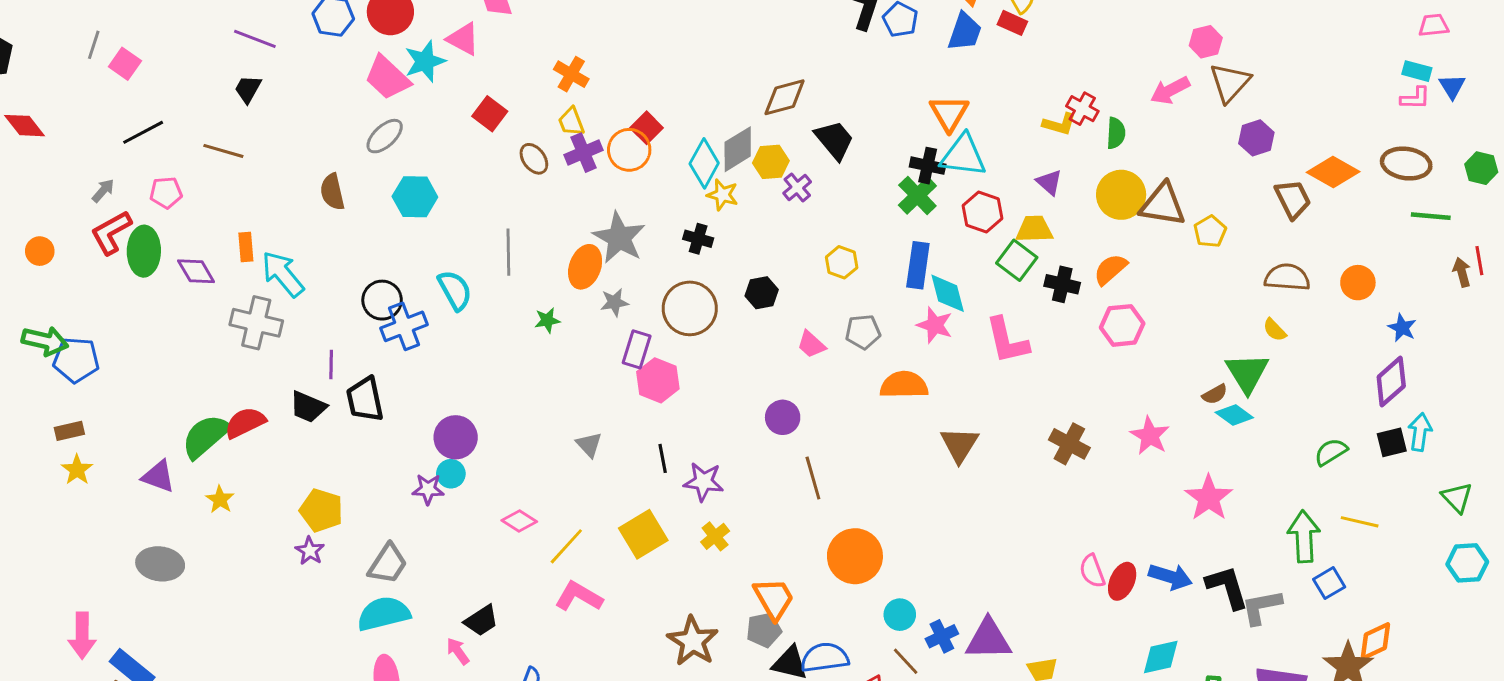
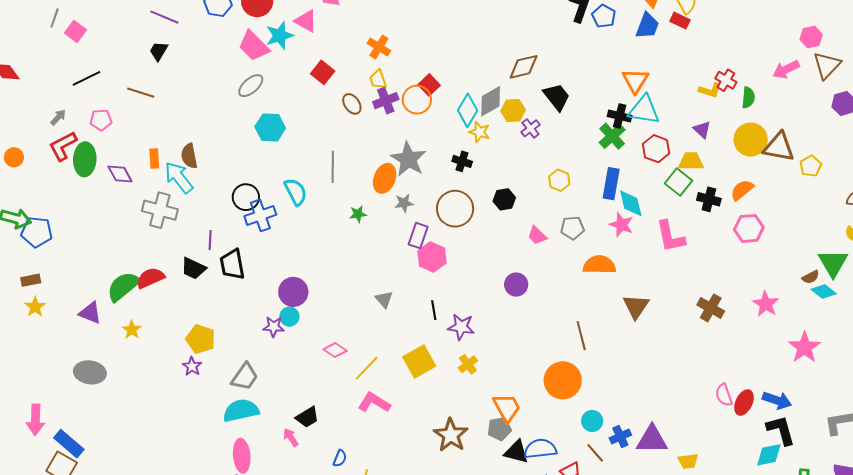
brown semicircle: (332, 192) -> (189, 156), moved
brown line: (813, 478) -> (581, 336), moved
black L-shape: (1227, 587) -> (781, 430), moved

